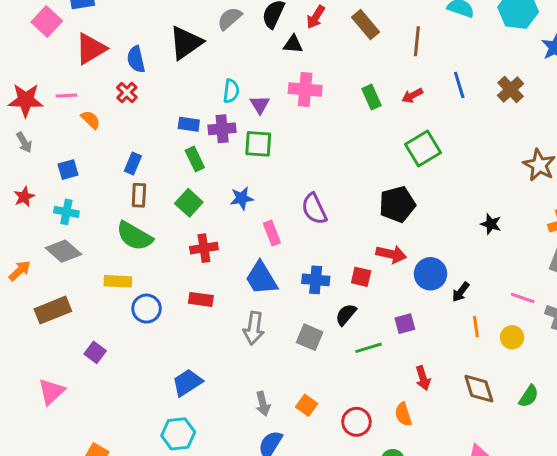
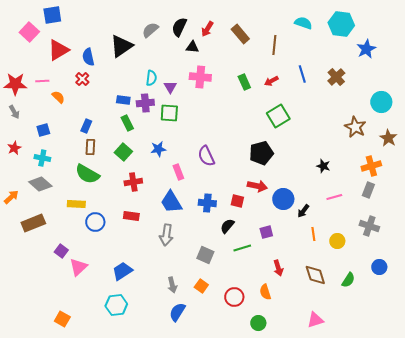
pink line: (523, 298) -> (334, 197), moved, turned -35
gray square: (310, 337) -> (205, 255), moved
pink triangle: (51, 392) -> (78, 267), moved

